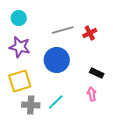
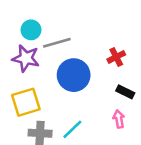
cyan circle: (19, 18) -> (31, 30), moved
gray line: (63, 30) -> (57, 43), moved
red cross: (90, 33) -> (116, 57), moved

